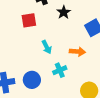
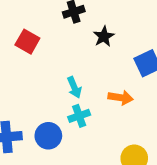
red square: (29, 20) -> (27, 42), moved, turned 35
cyan cross: (60, 70) -> (79, 116), moved

